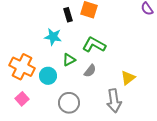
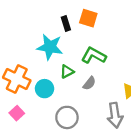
cyan star: (53, 37) -> (50, 47), size x1.4

